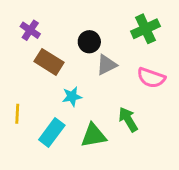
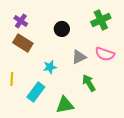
brown rectangle: (49, 62) -> (23, 43), moved
gray triangle: (107, 65) -> (79, 57), moved
green triangle: (94, 135) -> (65, 105), moved

